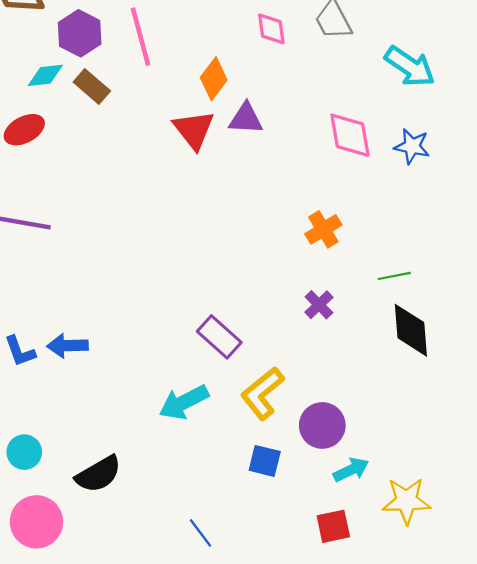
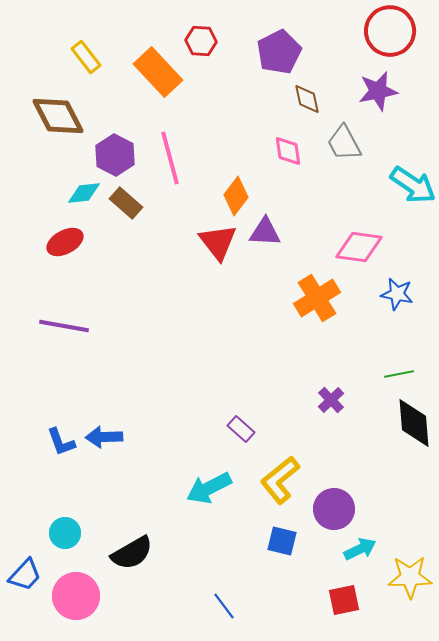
pink diamond: (350, 135) -> (359, 247), turned -72
blue star: (412, 146) -> (397, 294), moved
orange cross: (323, 229) -> (317, 298), moved, size x1.4
purple rectangle: (219, 337) -> (241, 429), size x0.7

